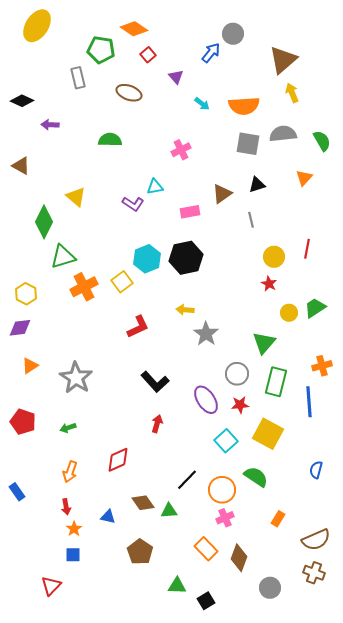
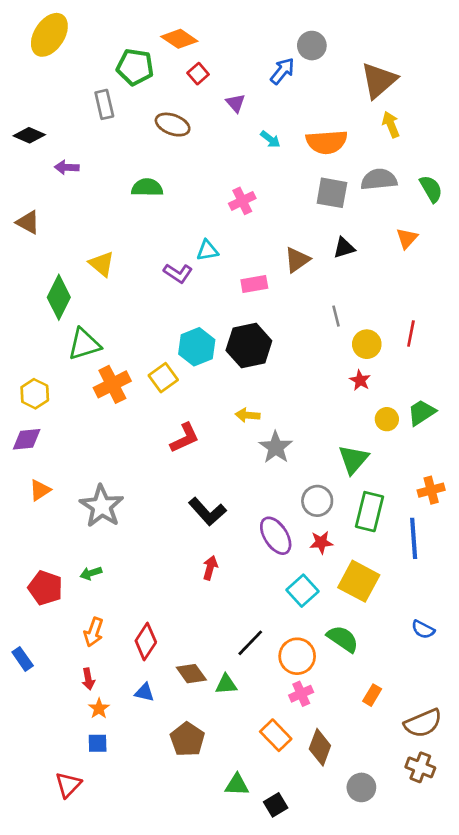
gray line: (251, 220) -> (336, 316), moved
red pentagon: (23, 422) -> (45, 588), moved
red diamond: (118, 460) -> (146, 641), moved, turned -32
blue semicircle: (316, 470) -> (423, 629), turned -78

